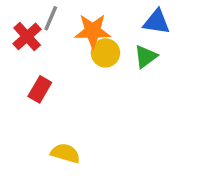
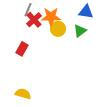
red cross: (27, 36) -> (34, 20), moved
yellow semicircle: (65, 153) -> (23, 94), moved

